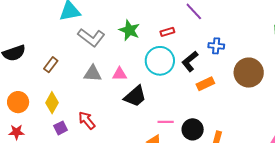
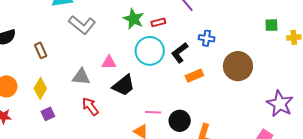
green star: (129, 30) -> (134, 19), moved
brown rectangle: (51, 65) -> (41, 50), turned -63
gray triangle: (93, 74) -> (81, 77), moved
red arrow: (87, 120) -> (90, 106), moved

